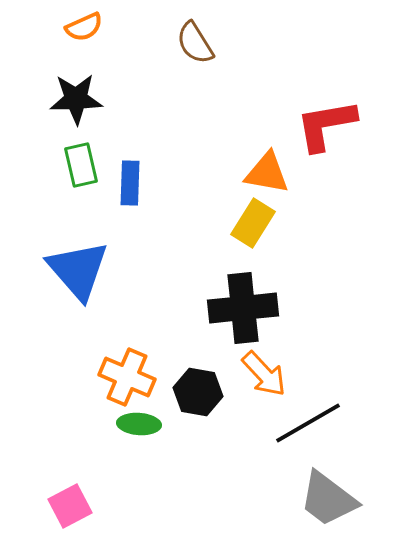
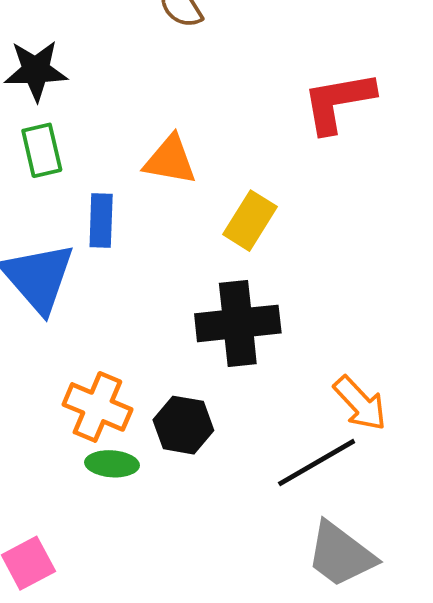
orange triangle: (267, 173) -> (170, 160), moved
blue rectangle: (130, 183) -> (101, 221), moved
orange arrow: (264, 374) -> (360, 403), moved

